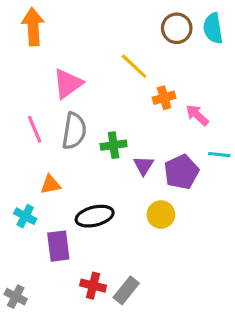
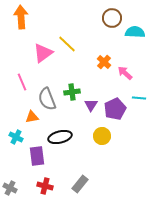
cyan semicircle: (213, 28) -> (135, 32), moved, turned 102
yellow line: (134, 66) -> (67, 44), moved
orange cross: (164, 98) -> (104, 62), turned -32
gray semicircle: (74, 131) -> (47, 99), moved, turned 150
red cross: (93, 286) -> (45, 186), moved

